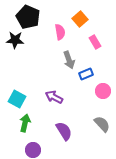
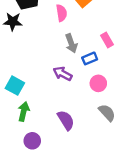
pink rectangle: (95, 42) -> (107, 40), moved
pink circle: (103, 91) -> (98, 83), moved
purple arrow: (54, 97) -> (63, 74), moved

